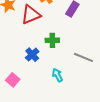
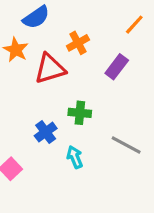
cyan arrow: (57, 75) -> (75, 157), moved

